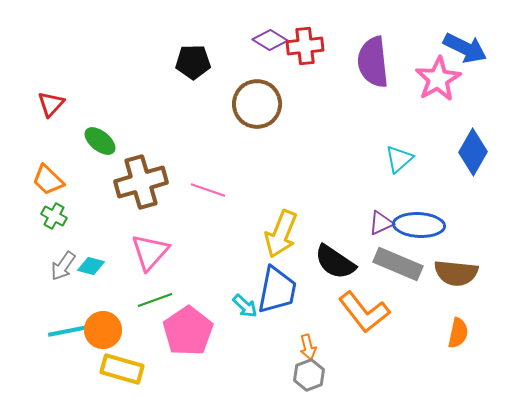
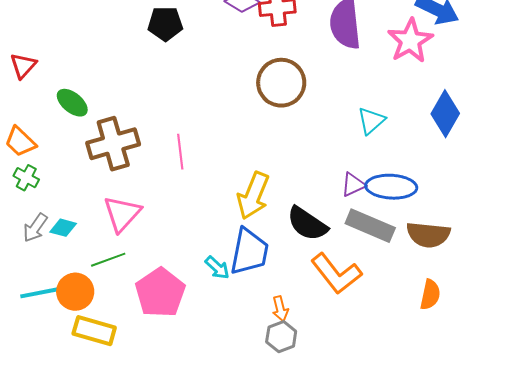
brown circle: (257, 104) -> (281, 83), moved
pink line: (208, 190) -> (180, 152), turned 64
green line: (155, 300) -> (108, 260), moved

